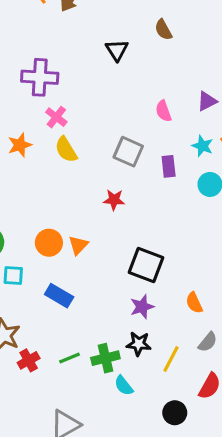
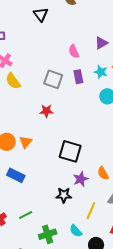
purple rectangle: (169, 166) -> (78, 77), moved
purple star: (142, 307) -> (81, 179), moved
black star: (139, 344) -> (64, 195), moved
green cross: (105, 358) -> (48, 234), moved
cyan semicircle: (124, 386) -> (76, 231), moved

